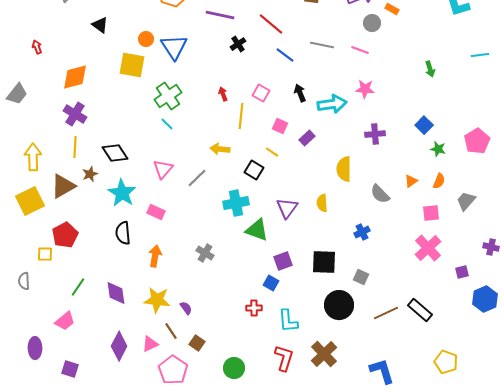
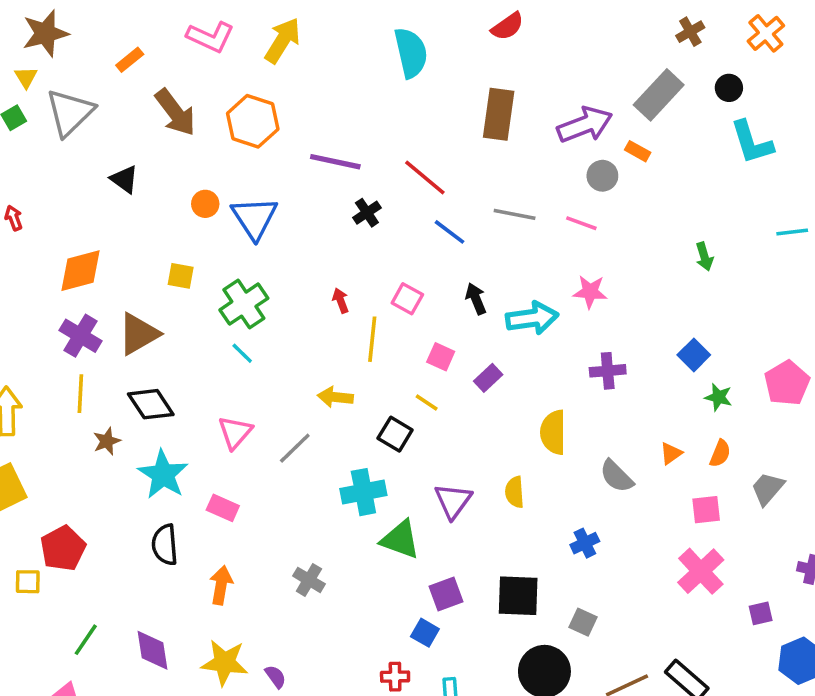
yellow square: (132, 65) -> (181, 276), moved, size x0.6
brown triangle: (63, 186) -> (138, 334), moved

